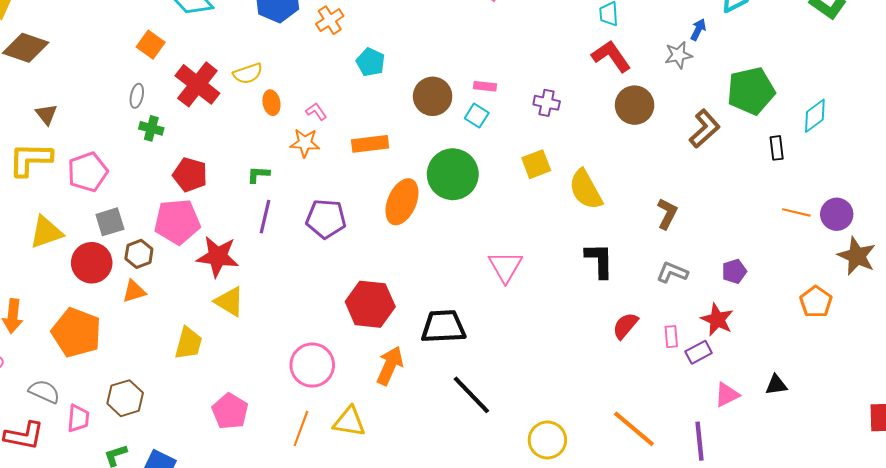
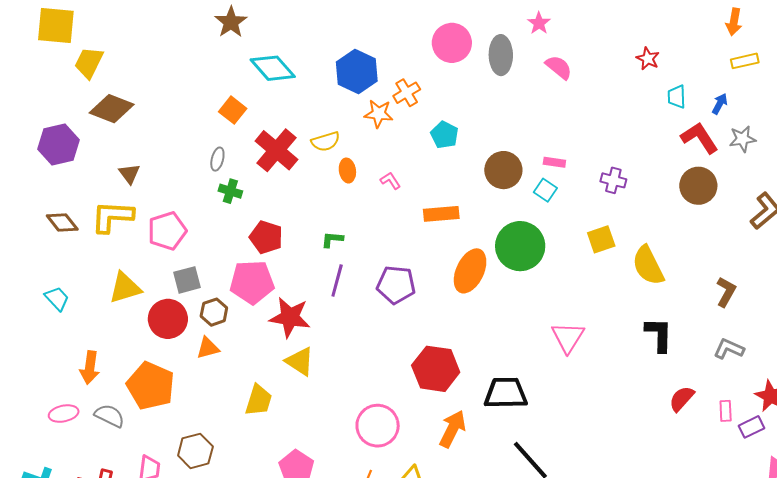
blue arrow: (698, 30) -> (720, 104), moved
red L-shape: (611, 56) -> (700, 138), moved
orange star: (305, 143) -> (379, 114), moved
gray semicircle: (44, 392) -> (110, 416), moved

